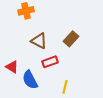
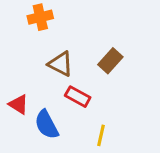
red rectangle: (50, 62) -> (78, 97), turned 49

